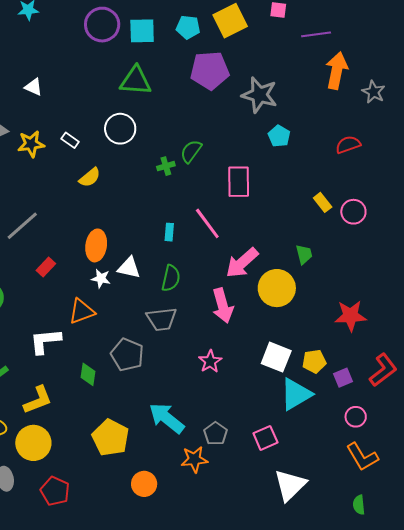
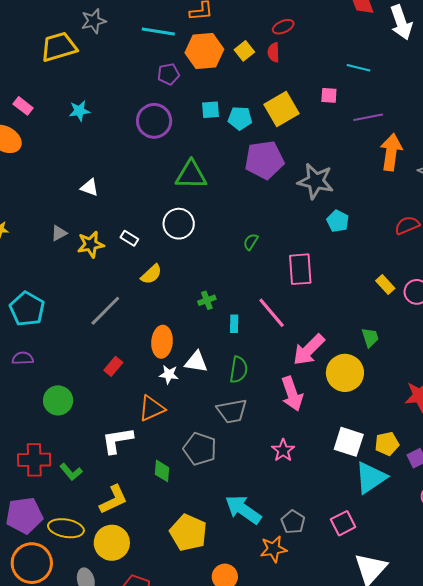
cyan square: (142, 31) -> (211, 110), moved, size x0.7
green semicircle: (191, 151) -> (251, 242), size x0.7
green cross: (166, 166) -> (207, 300), moved
gray line: (22, 226) -> (105, 311), moved

